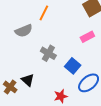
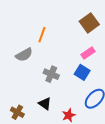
blue square: (73, 66) -> (82, 72), moved
black triangle: (28, 80) -> (45, 104), moved

